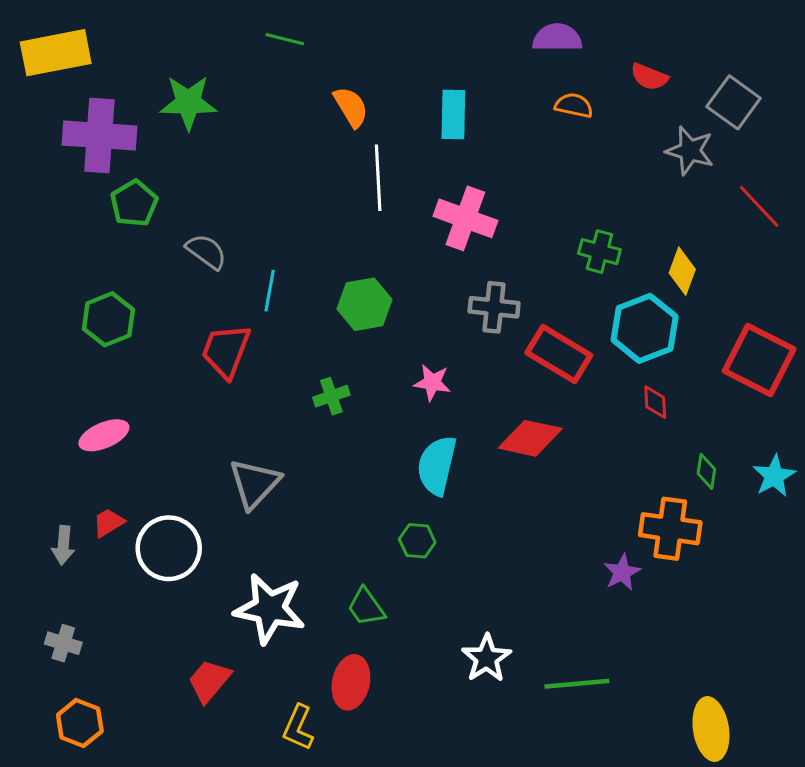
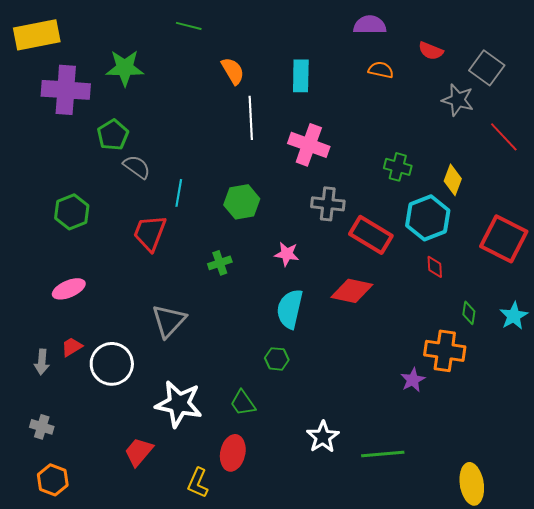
green pentagon: (134, 203) -> (113, 135), moved

